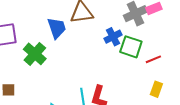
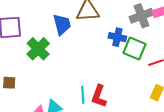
blue cross: (113, 37) -> (117, 37), turned 36

